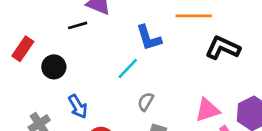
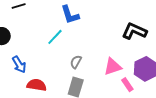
black L-shape: (223, 48) -> (134, 31), moved
gray semicircle: (146, 102) -> (76, 62), moved

